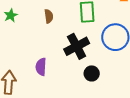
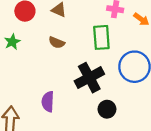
brown semicircle: (49, 16) -> (57, 43), turned 120

